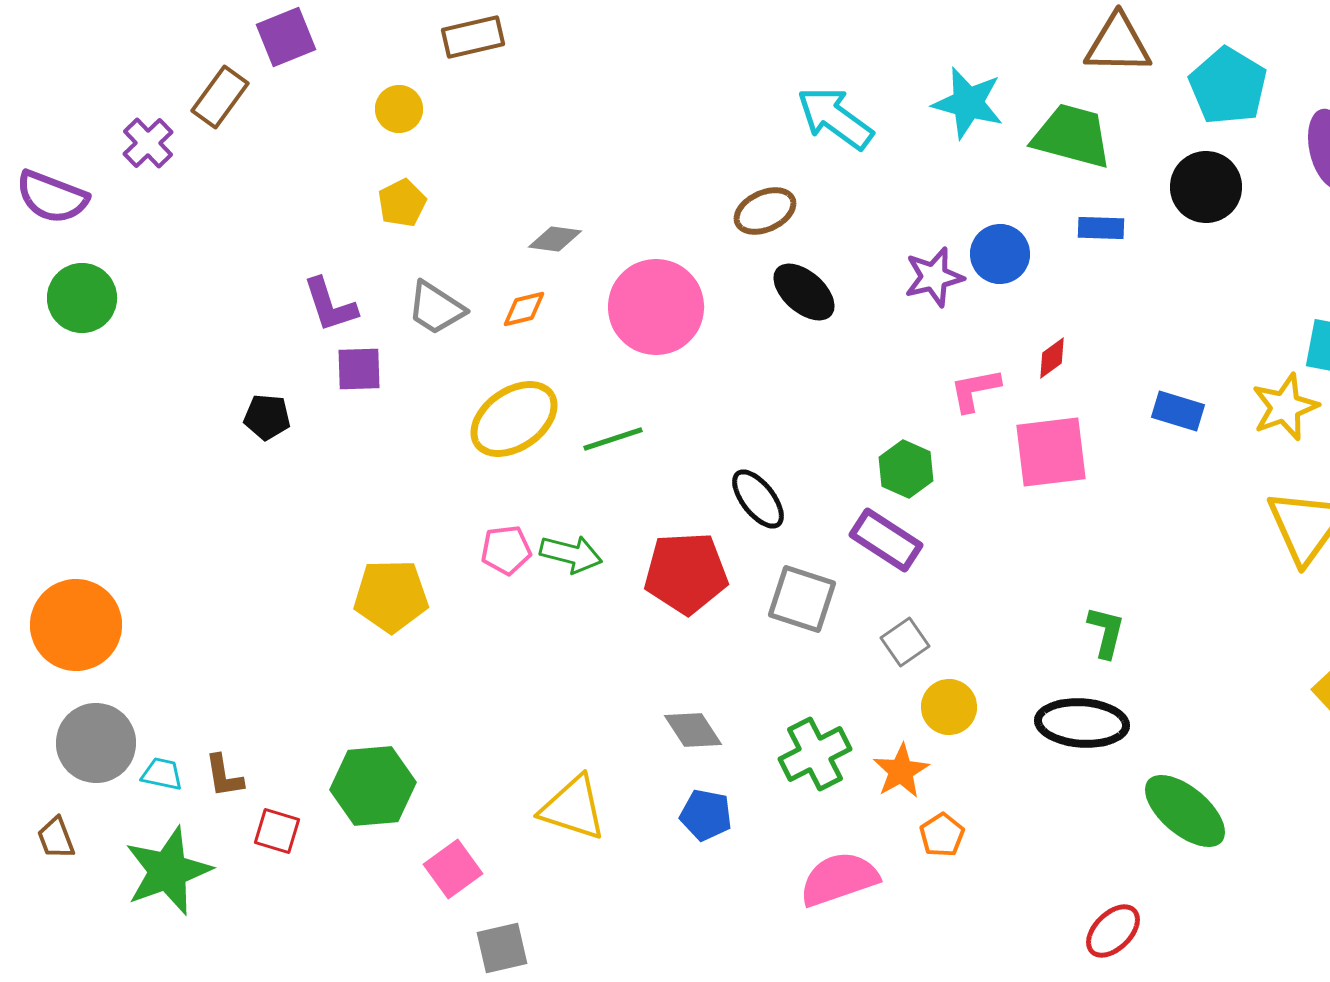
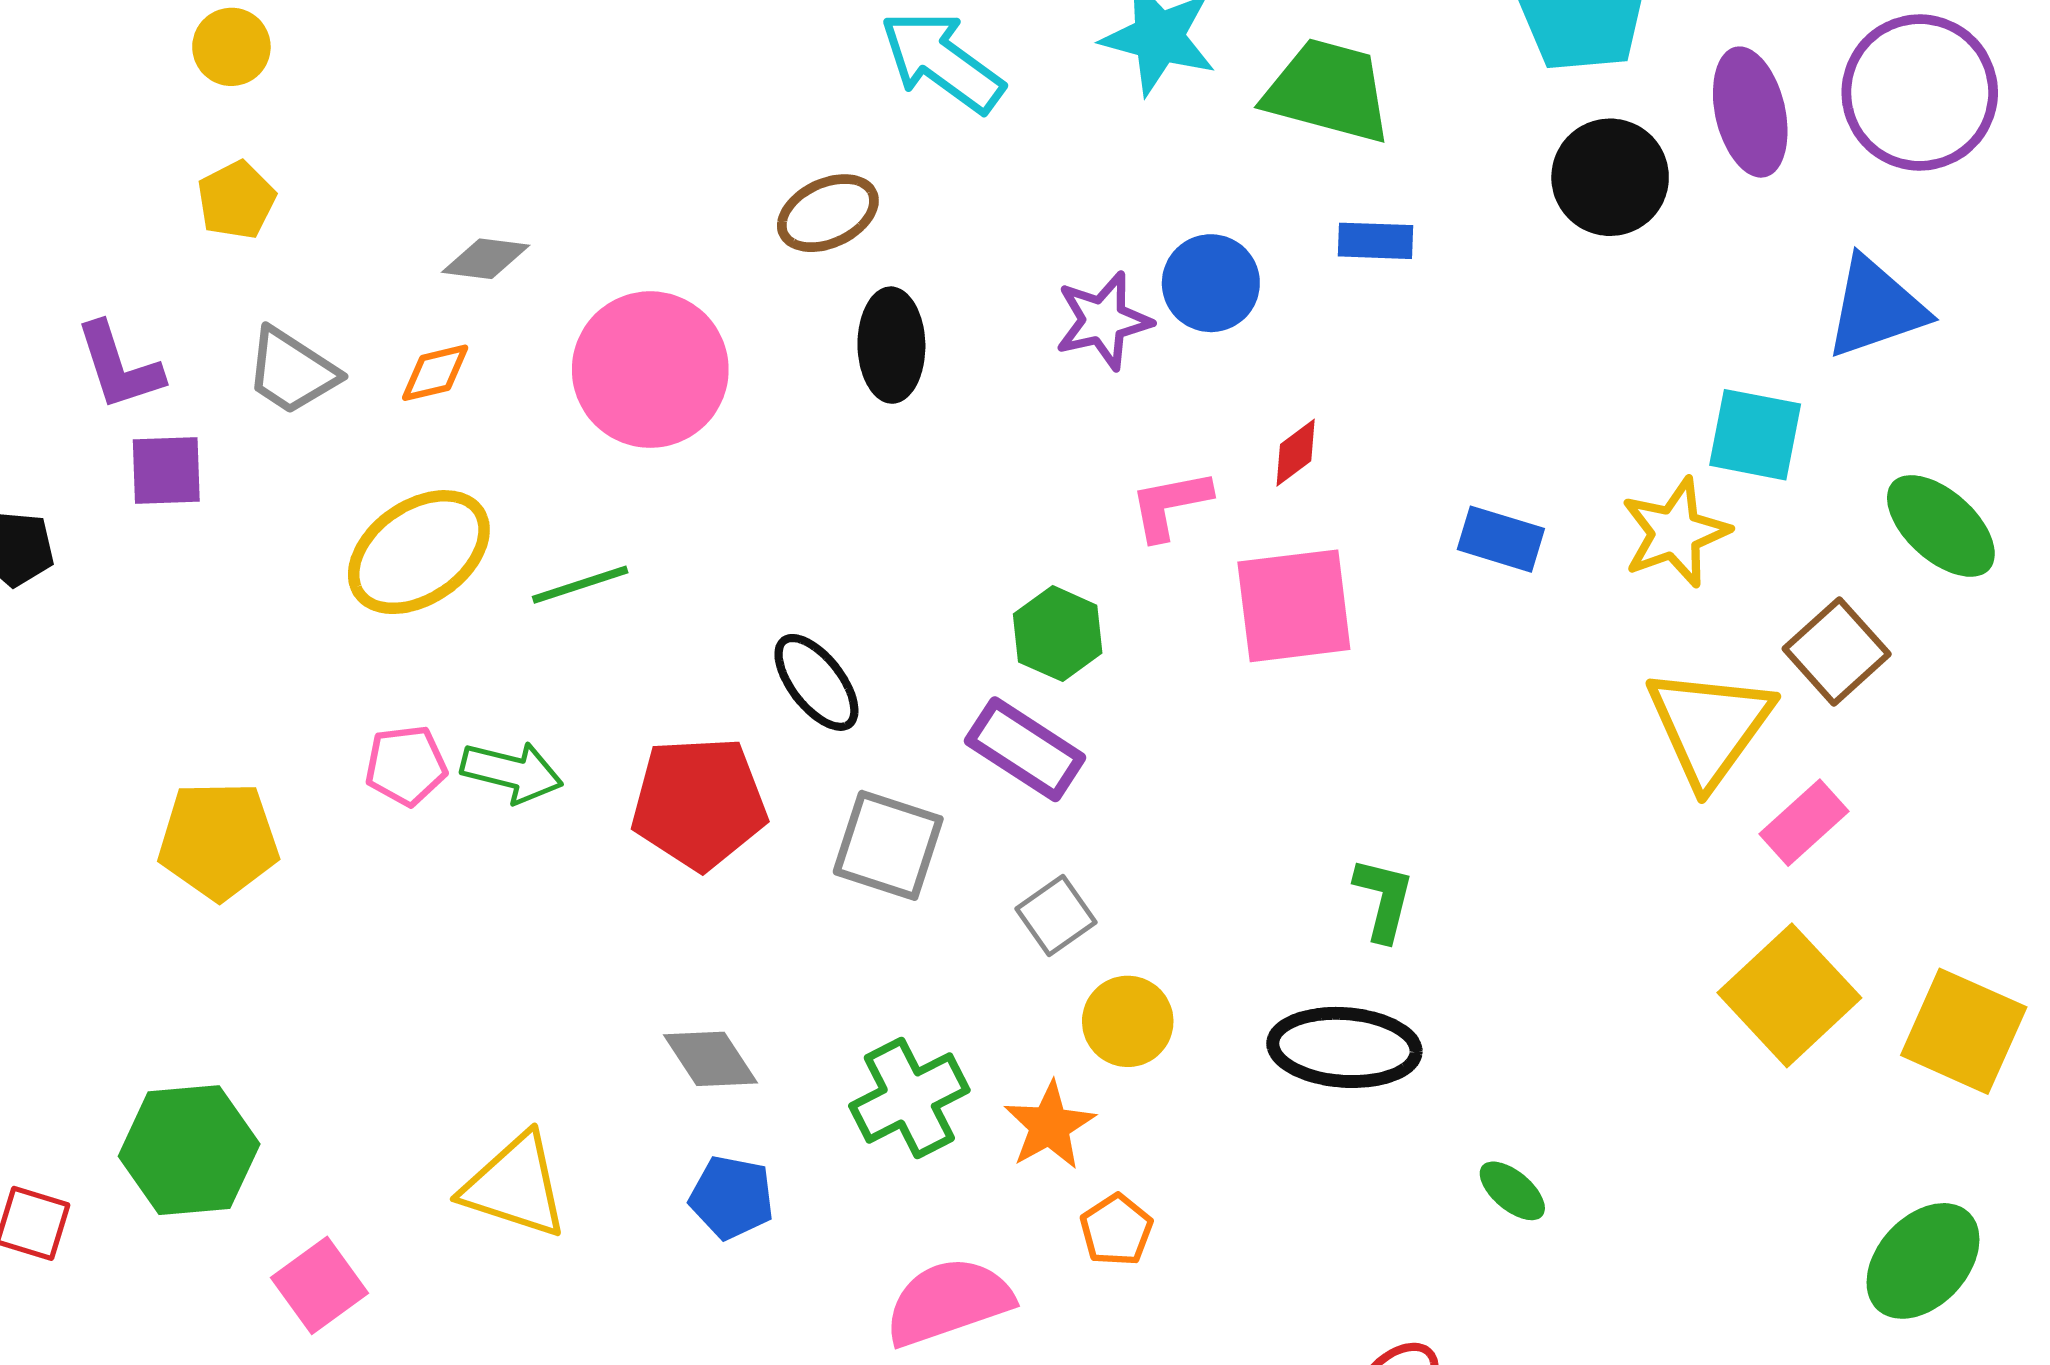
black circle: (1206, 187) -> (1610, 177), moved
black ellipse: (804, 292) -> (891, 345), turned 48
green ellipse: (1185, 811) -> (1512, 1191), size x0.5

